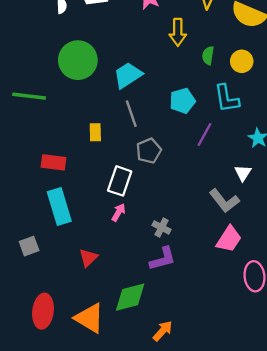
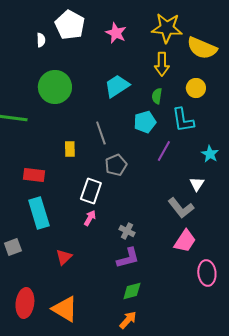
yellow arrow: (178, 32) -> (162, 64), moved
green semicircle: (208, 55) -> (157, 96), moved
cyan trapezoid: (128, 75) -> (117, 86), moved
green diamond: (130, 297) -> (132, 291), moved, size x0.7

